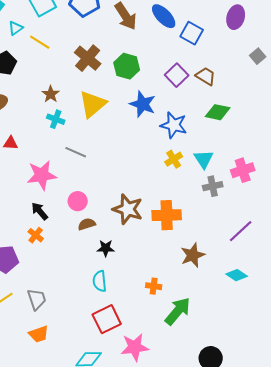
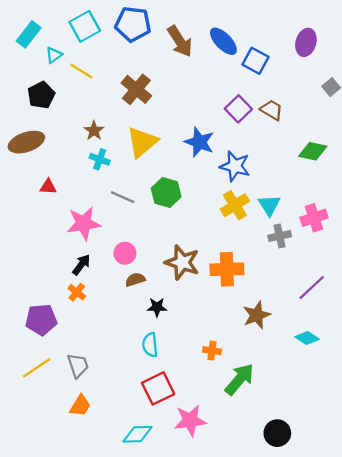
green hexagon: (127, 66) -> (166, 192), moved
green diamond: (218, 112) -> (313, 151), moved
yellow cross: (174, 159) -> (235, 205), size x1.4
black arrow: (40, 211) -> (81, 265), turned 78
orange trapezoid: (39, 334) -> (80, 406), turned -40

